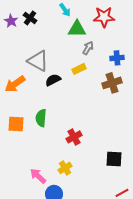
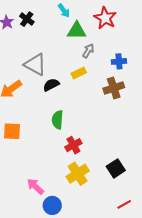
red star: (104, 17) -> (105, 18), turned 30
green semicircle: (41, 118) -> (58, 120), moved
black square: (114, 159) -> (116, 168), turned -36
yellow cross: (65, 168) -> (78, 174), moved, size x1.5

